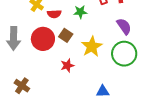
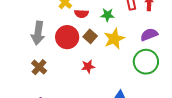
purple semicircle: (124, 26) -> (149, 35), turned -84
yellow star: (92, 47) -> (114, 39), moved
brown cross: (22, 86) -> (39, 67), moved

